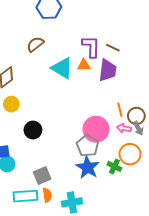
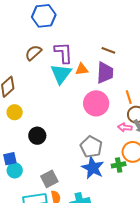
purple L-shape: (91, 47) -> (63, 53), moved
cyan triangle: (62, 68) -> (61, 74), turned 40
orange line: (120, 110) -> (129, 97), moved
pink circle: (96, 129) -> (96, 103), moved
green cross: (114, 166) -> (119, 165), turned -32

